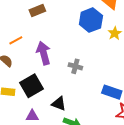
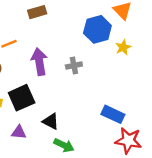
gray cross: (75, 66) -> (74, 66), moved, turned -32

